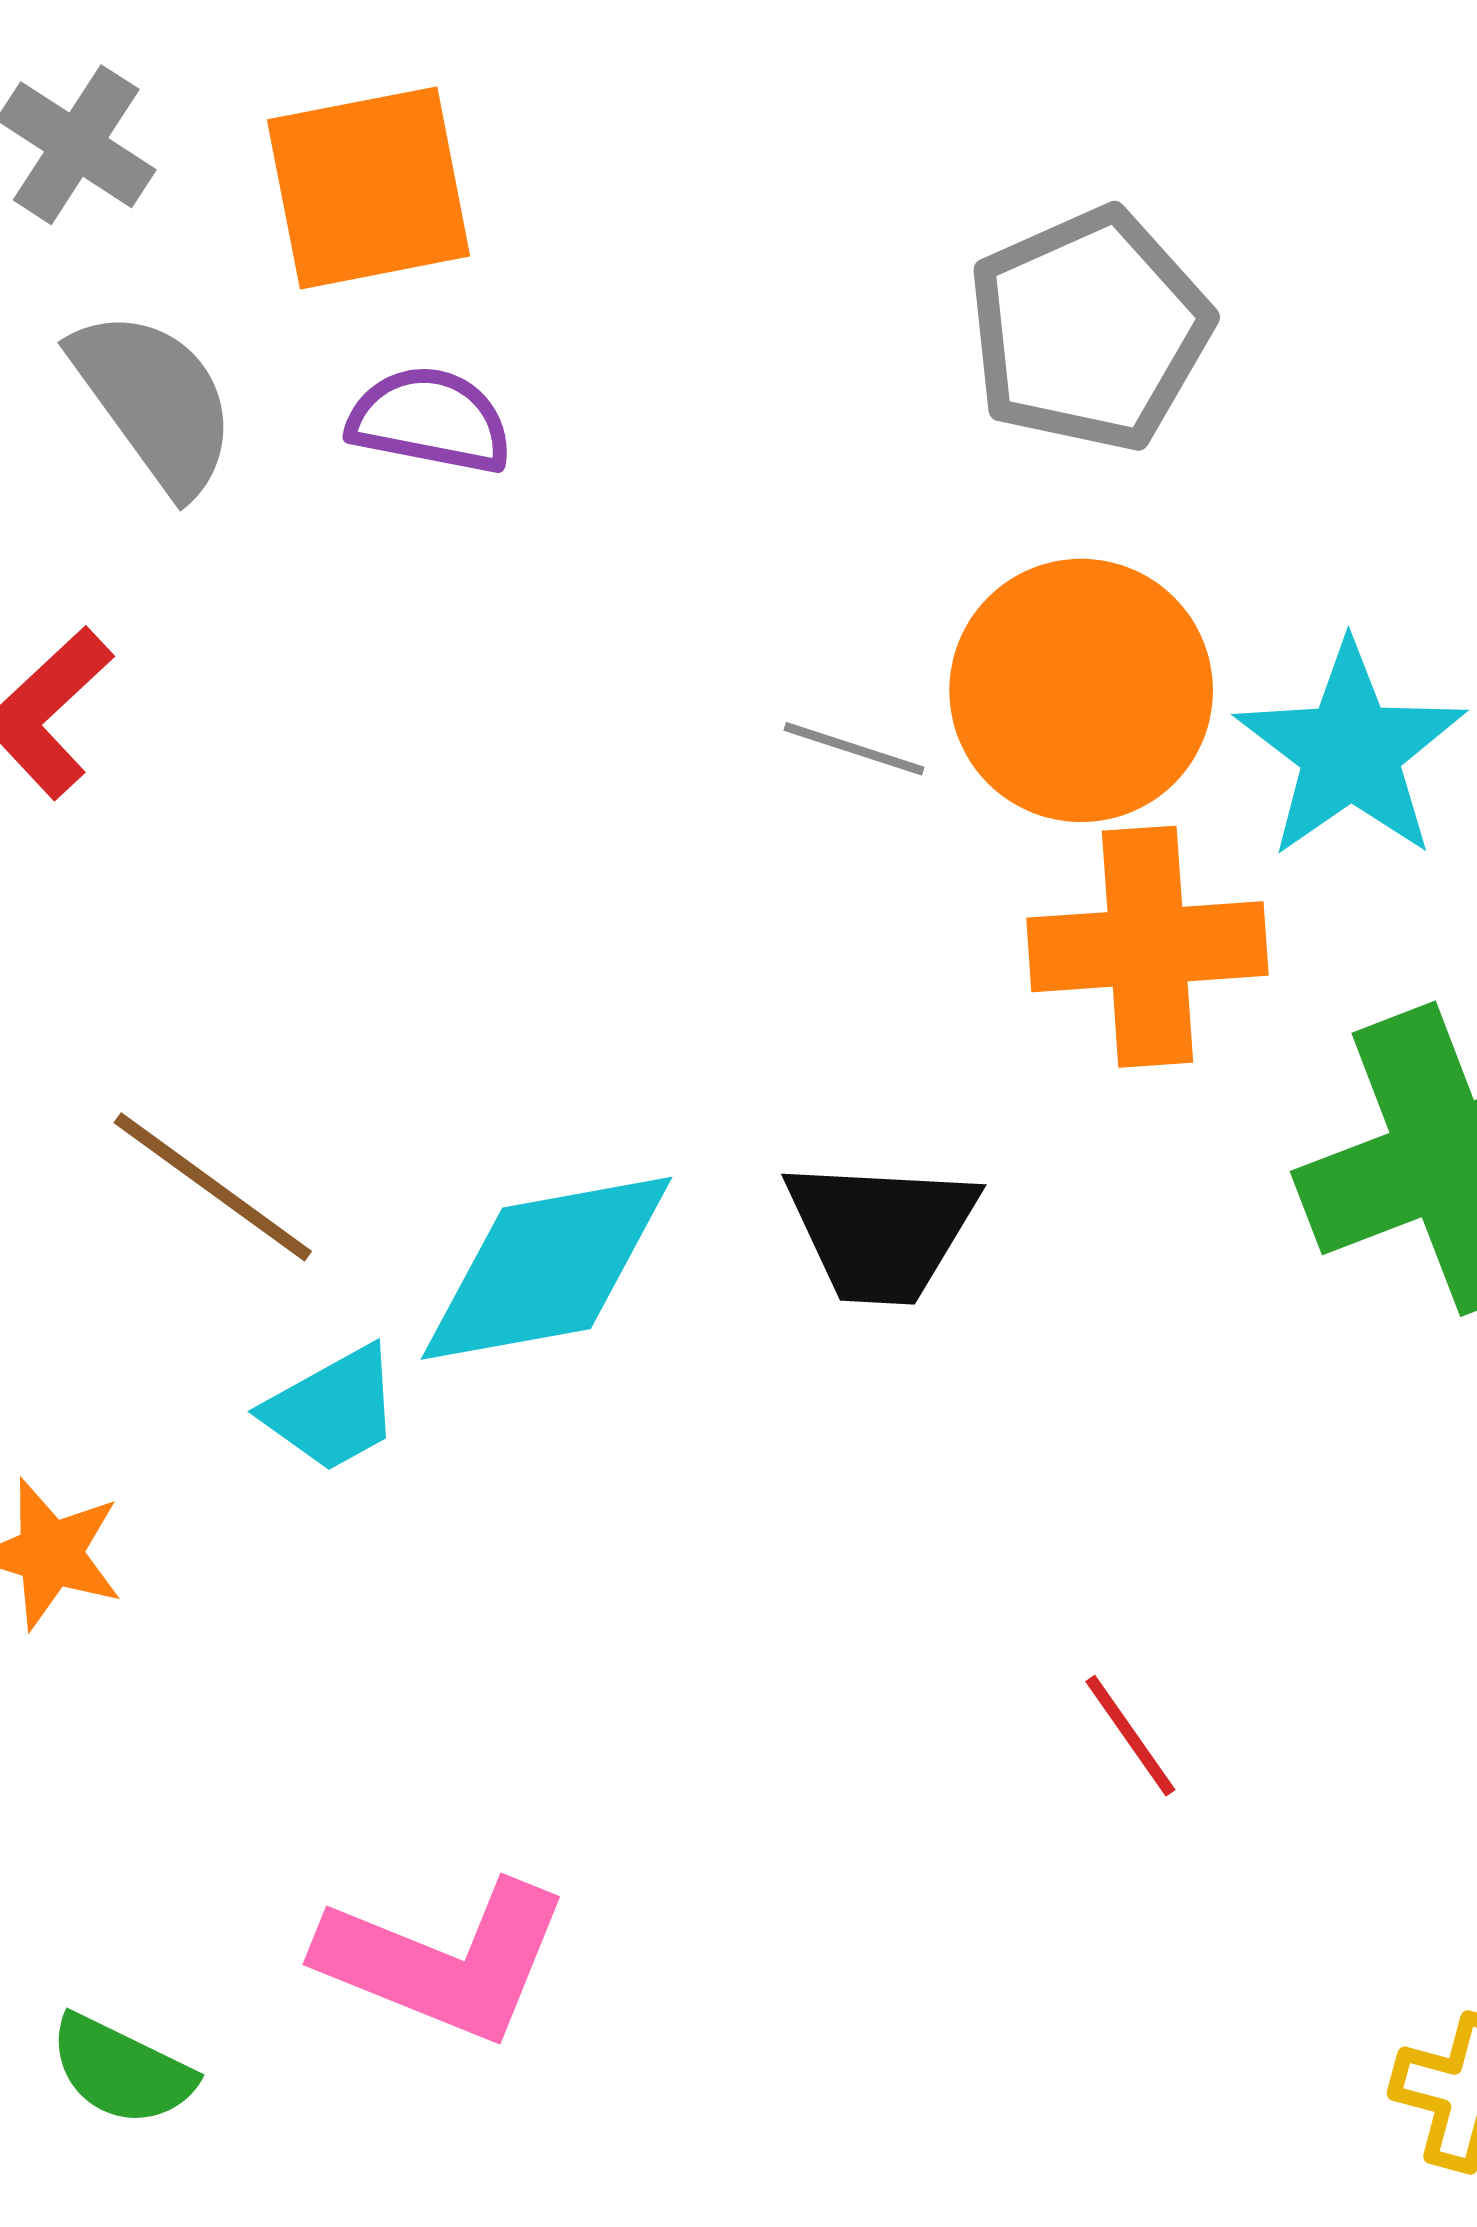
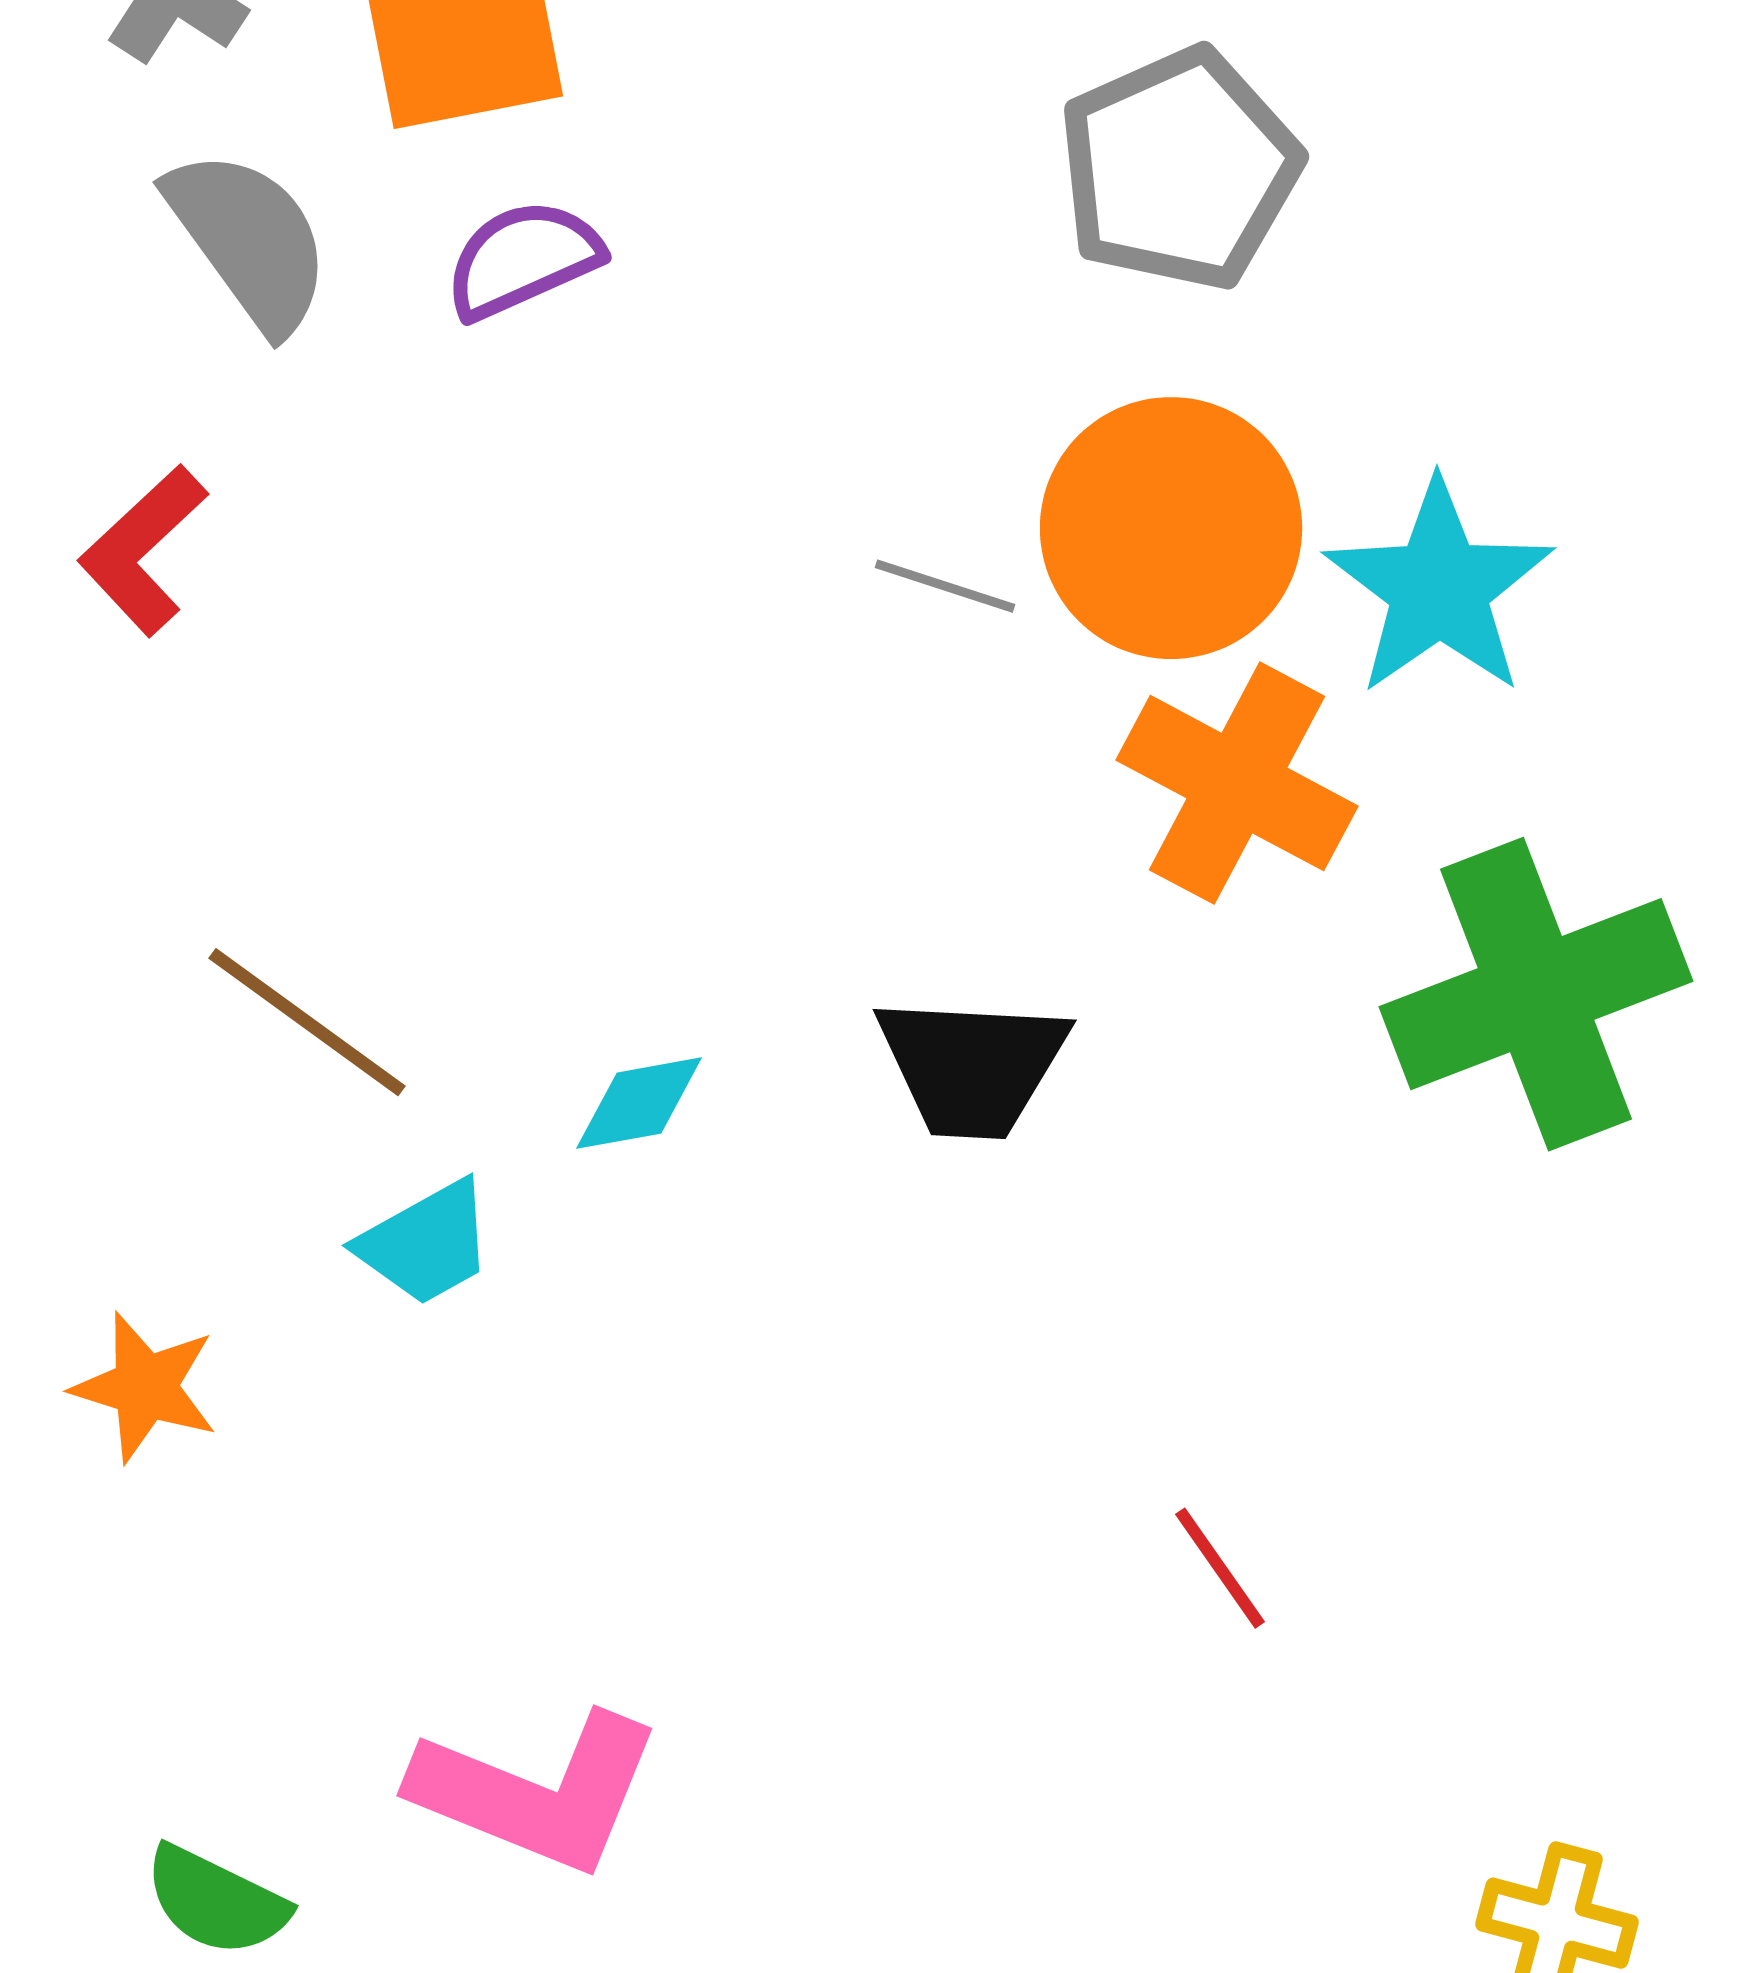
purple semicircle: (430, 420) -> (523, 259), turned -35
orange cross: (1147, 947) -> (1237, 783), turned 32
cyan diamond: (546, 1268) -> (639, 1103), size x0.5

